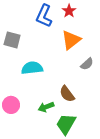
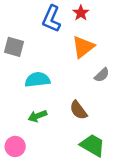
pink circle: (11, 105) -> (15, 146), moved
green arrow: (46, 107) -> (37, 116), moved
green trapezoid: (66, 124) -> (92, 145), moved, turned 90

